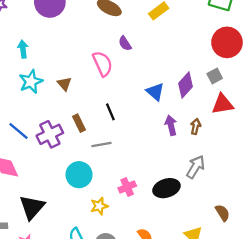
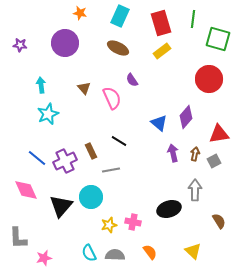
red circle: (227, 42) -> (209, 79), moved
gray square: (215, 76) -> (214, 161), moved
brown triangle: (64, 84) -> (84, 88), moved
black line: (110, 112) -> (119, 141), turned -35
gray arrow: (196, 167) -> (195, 190), turned -30
pink cross: (127, 187) -> (133, 222), moved, turned 35
black triangle: (32, 207) -> (61, 206), moved
brown semicircle: (223, 213) -> (219, 221), moved

